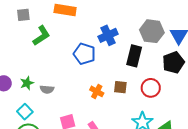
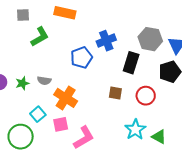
blue pentagon: (84, 54) -> (82, 58), turned 30
gray semicircle: (47, 89) -> (44, 81), moved
orange cross: (97, 91) -> (66, 98), moved, size x1.6
cyan square: (25, 112) -> (38, 114), moved

